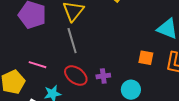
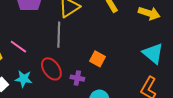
orange square: (146, 58) -> (98, 59), moved

